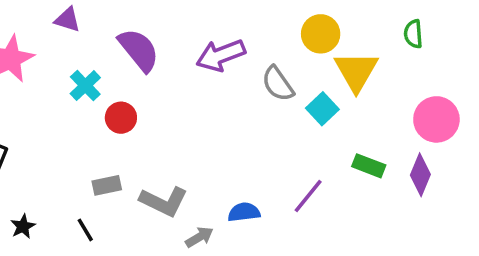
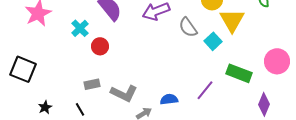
pink circle: (436, 119) -> (277, 61), moved
green rectangle: (369, 166) -> (239, 73), size x1.4
purple diamond: (420, 175) -> (264, 104), moved

